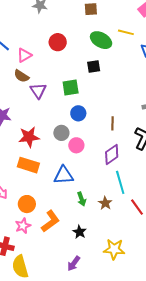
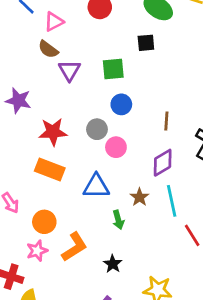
brown star: (105, 203) -> (139, 197), moved

